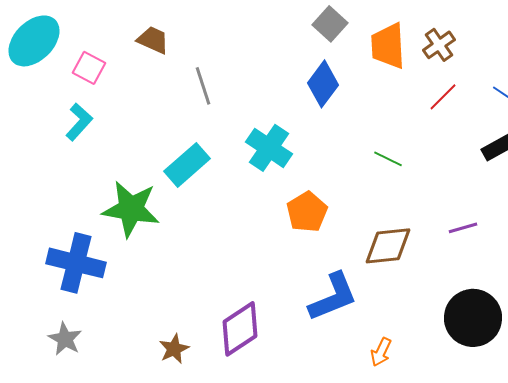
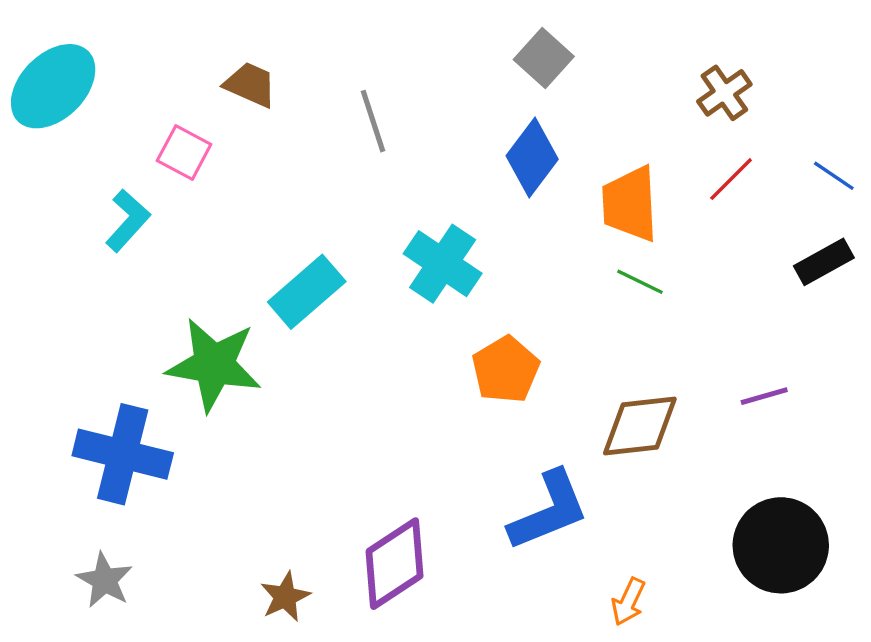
orange trapezoid: (388, 46) -> (630, 204), moved
pink square: (89, 68) -> (184, 153), moved
gray line: (203, 86) -> (373, 121), moved

